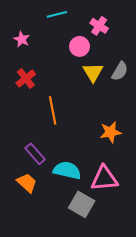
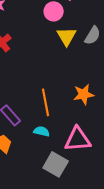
orange line: (53, 110) -> (46, 102), moved
cyan semicircle: (67, 170) -> (42, 131), size x0.6

